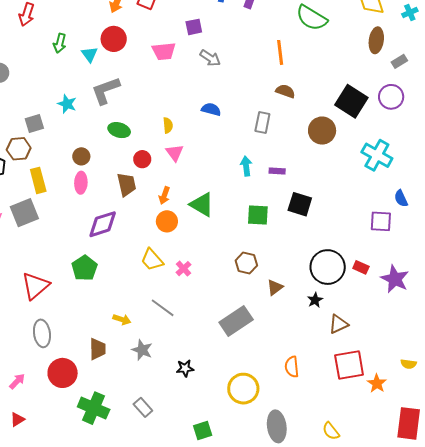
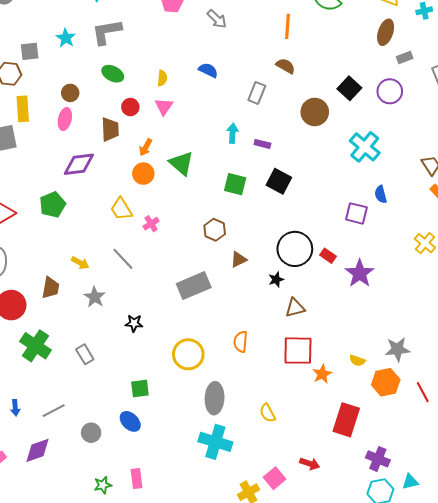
black square: (351, 101) -> (349, 88), size x0.7

